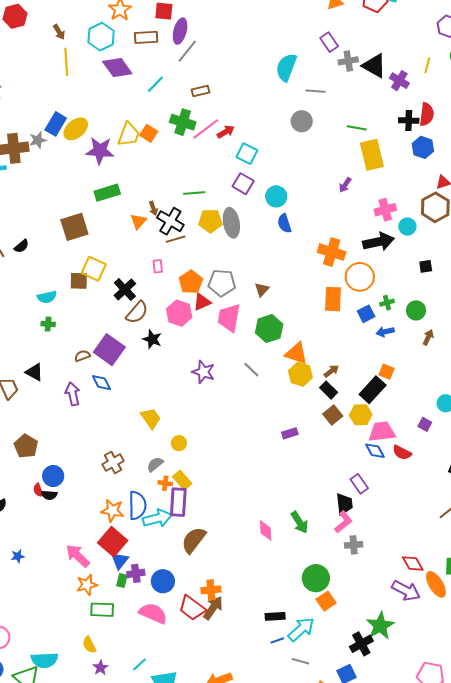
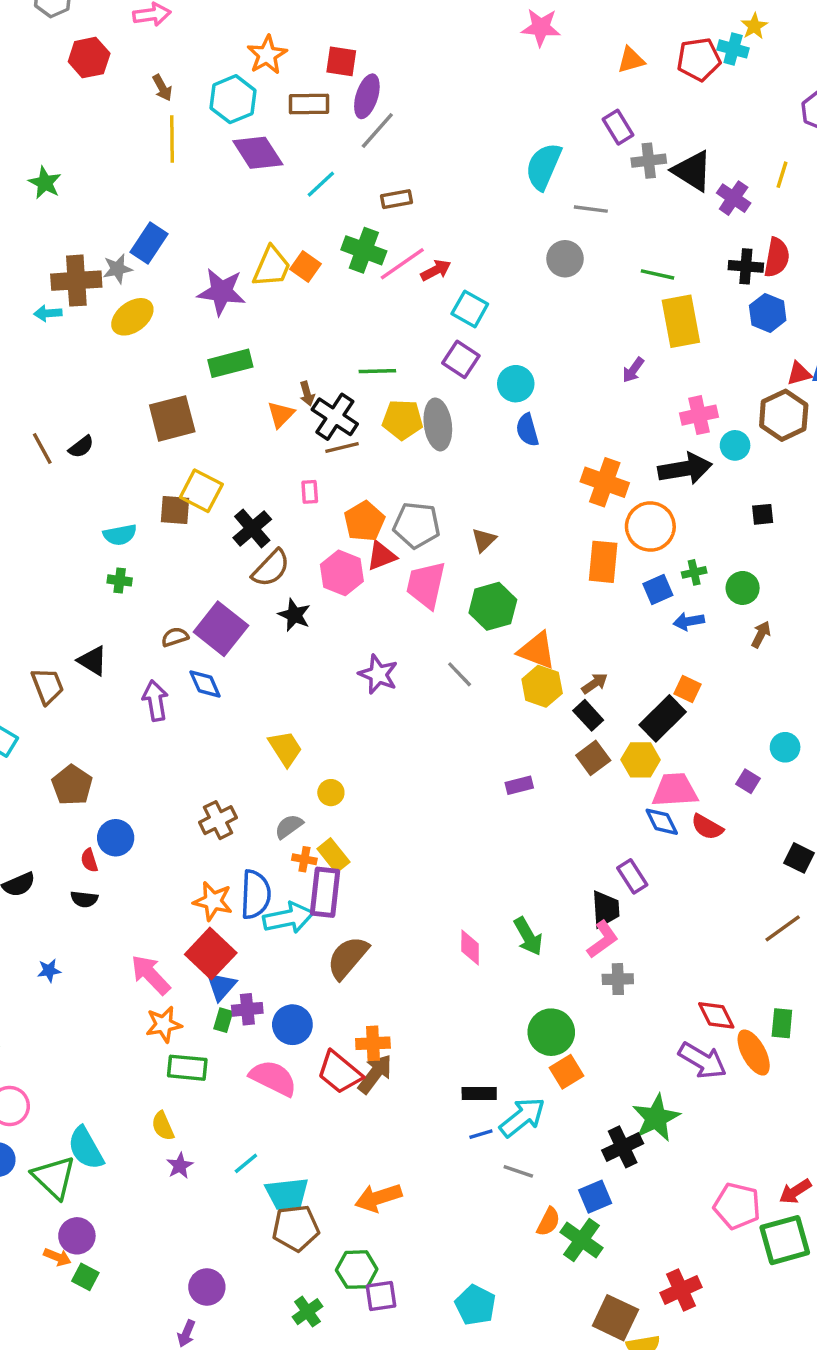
yellow ellipse: (76, 129) -> (132, 317), moved
black semicircle: (49, 495) -> (84, 899), moved
cyan semicircle: (44, 660) -> (86, 1148), turned 60

